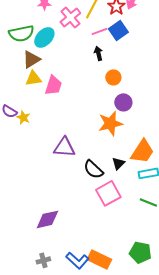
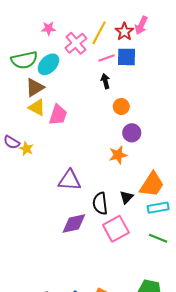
blue square: (118, 30) -> (126, 57), turned 36
yellow triangle: (33, 78) -> (37, 108), turned 36
orange star: (110, 123) -> (118, 155), size x0.7
black semicircle: (93, 169) -> (100, 203), turned 40
purple diamond: (47, 219) -> (74, 223), moved

